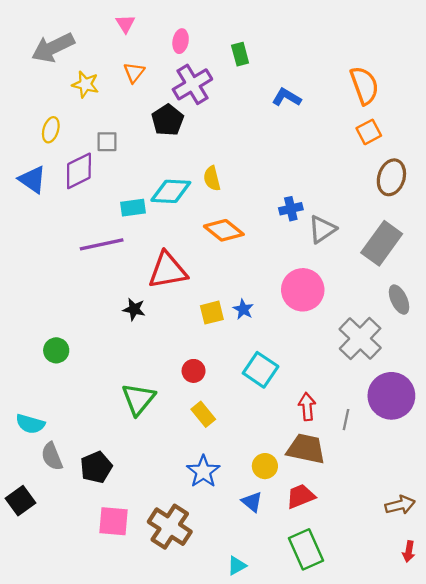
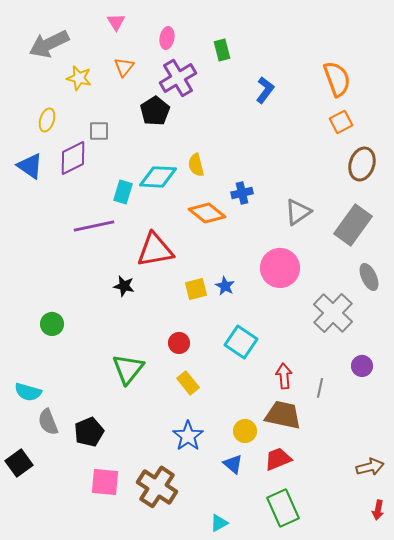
blue L-shape: (287, 97) -> (265, 90), turned 96
cyan rectangle: (133, 208) -> (123, 192), turned -65
blue cross: (291, 209) -> (242, 193), moved
purple circle: (391, 396) -> (362, 366), size x0.5

